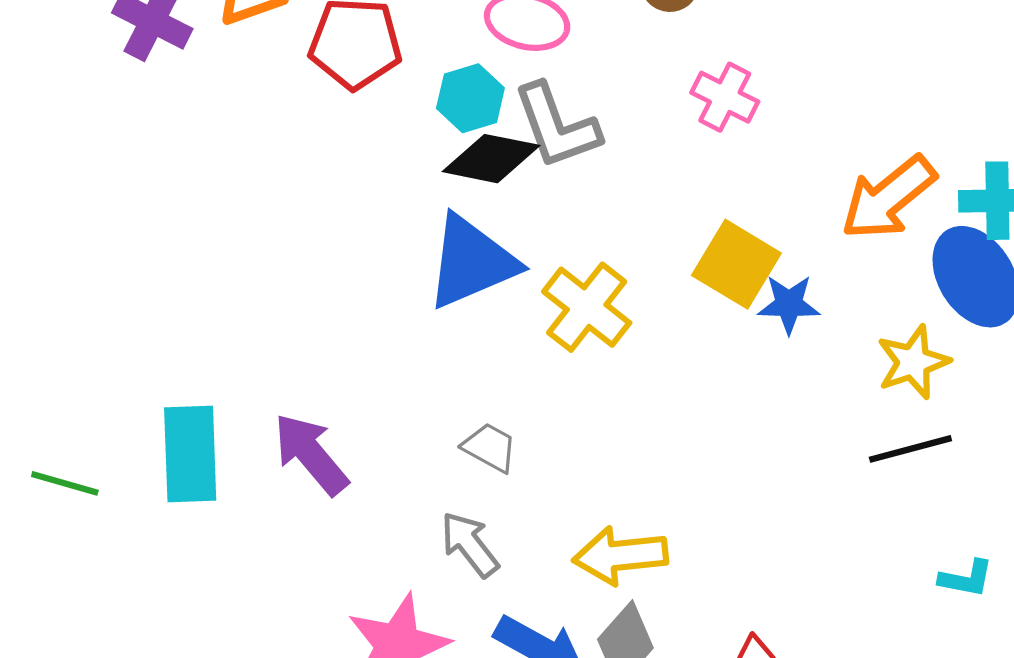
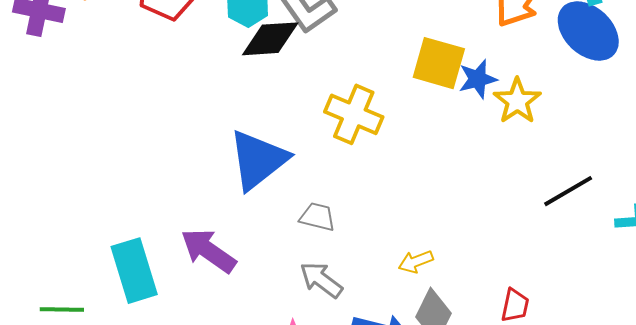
blue triangle: (472, 262) -> (258, 160), moved
yellow star: (913, 362) -> (517, 101), moved
black line: (910, 449) -> (568, 191), moved
yellow arrow: (620, 555) -> (416, 262), size x0.6

